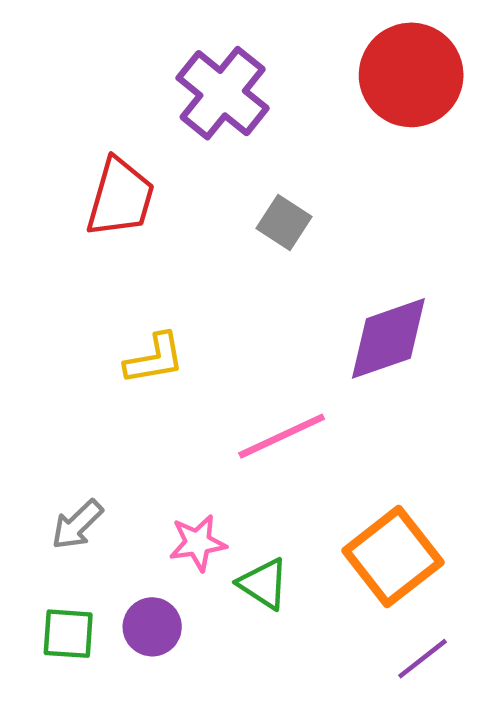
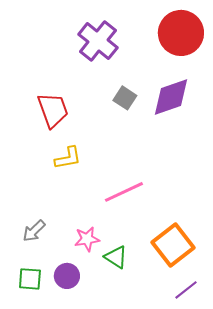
red trapezoid: (120, 198) -> (53, 110), moved, turned -36
purple diamond: (388, 338) -> (171, 97), moved

